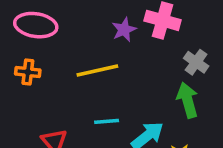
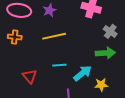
purple star: (124, 30) -> (49, 10), moved
green arrow: (188, 100) -> (105, 53), turned 102

